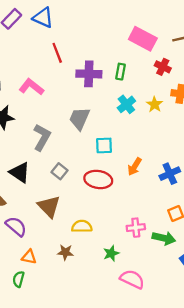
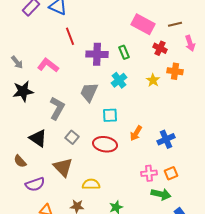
green rectangle: (121, 72) -> (124, 52), turned -32
cyan cross: (126, 104) -> (119, 80), moved
purple semicircle: (16, 226) -> (35, 184), turned 120
pink cross: (136, 228) -> (149, 173), moved

